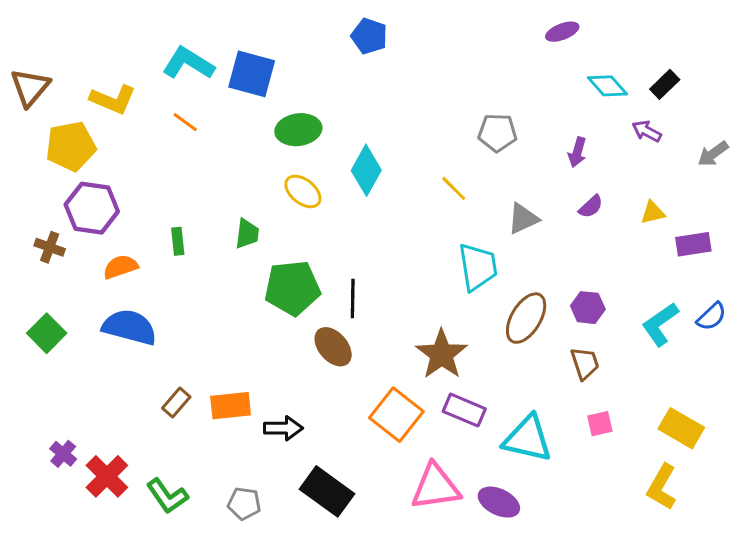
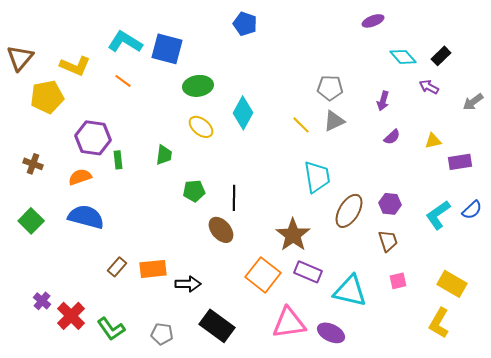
purple hexagon: (92, 208) -> (93, 138), moved
gray triangle: (523, 219) -> (334, 121), moved
green pentagon: (292, 288) -> (194, 191), size x0.6

